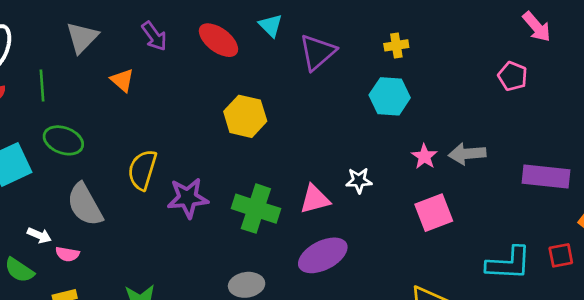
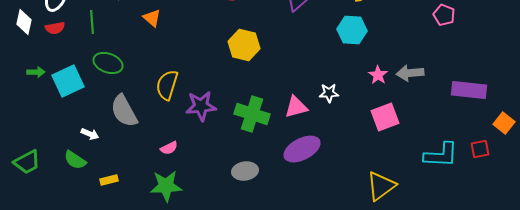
pink semicircle: (67, 254) -> (169, 148), moved, turned -36

